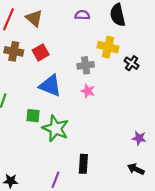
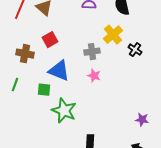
yellow cross: (108, 47) -> (113, 35), turned 36
brown cross: (14, 51) -> (25, 54), moved
green square: (33, 116) -> (44, 90), moved

